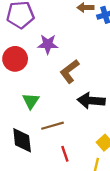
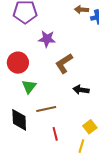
red circle: (15, 59) -> (18, 63), moved
black arrow: (91, 101) -> (81, 90), size x0.7

